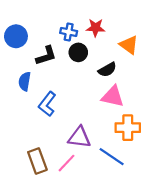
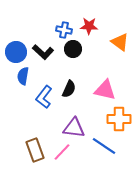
blue circle: (16, 36) -> (16, 52), moved
black L-shape: (46, 56) -> (43, 52), turned 60
black semicircle: (107, 70) -> (69, 89), moved, turned -36

